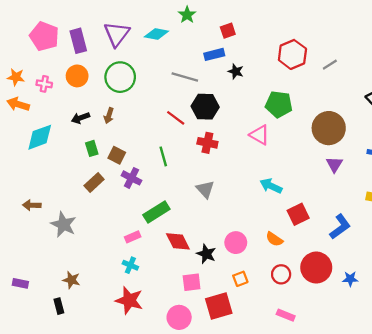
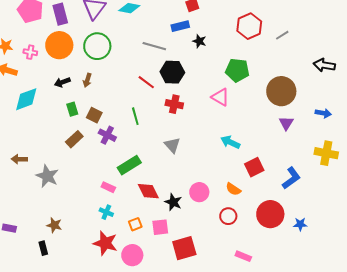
orange circle: (77, 76) -> (59, 45), size x1.4
pink rectangle: (133, 237) -> (108, 187), turned 48
red circle: (281, 274) -> (228, 216), moved
orange square: (240, 279) -> (135, 224), moved
pink circle: (179, 317) -> (132, 255), moved

